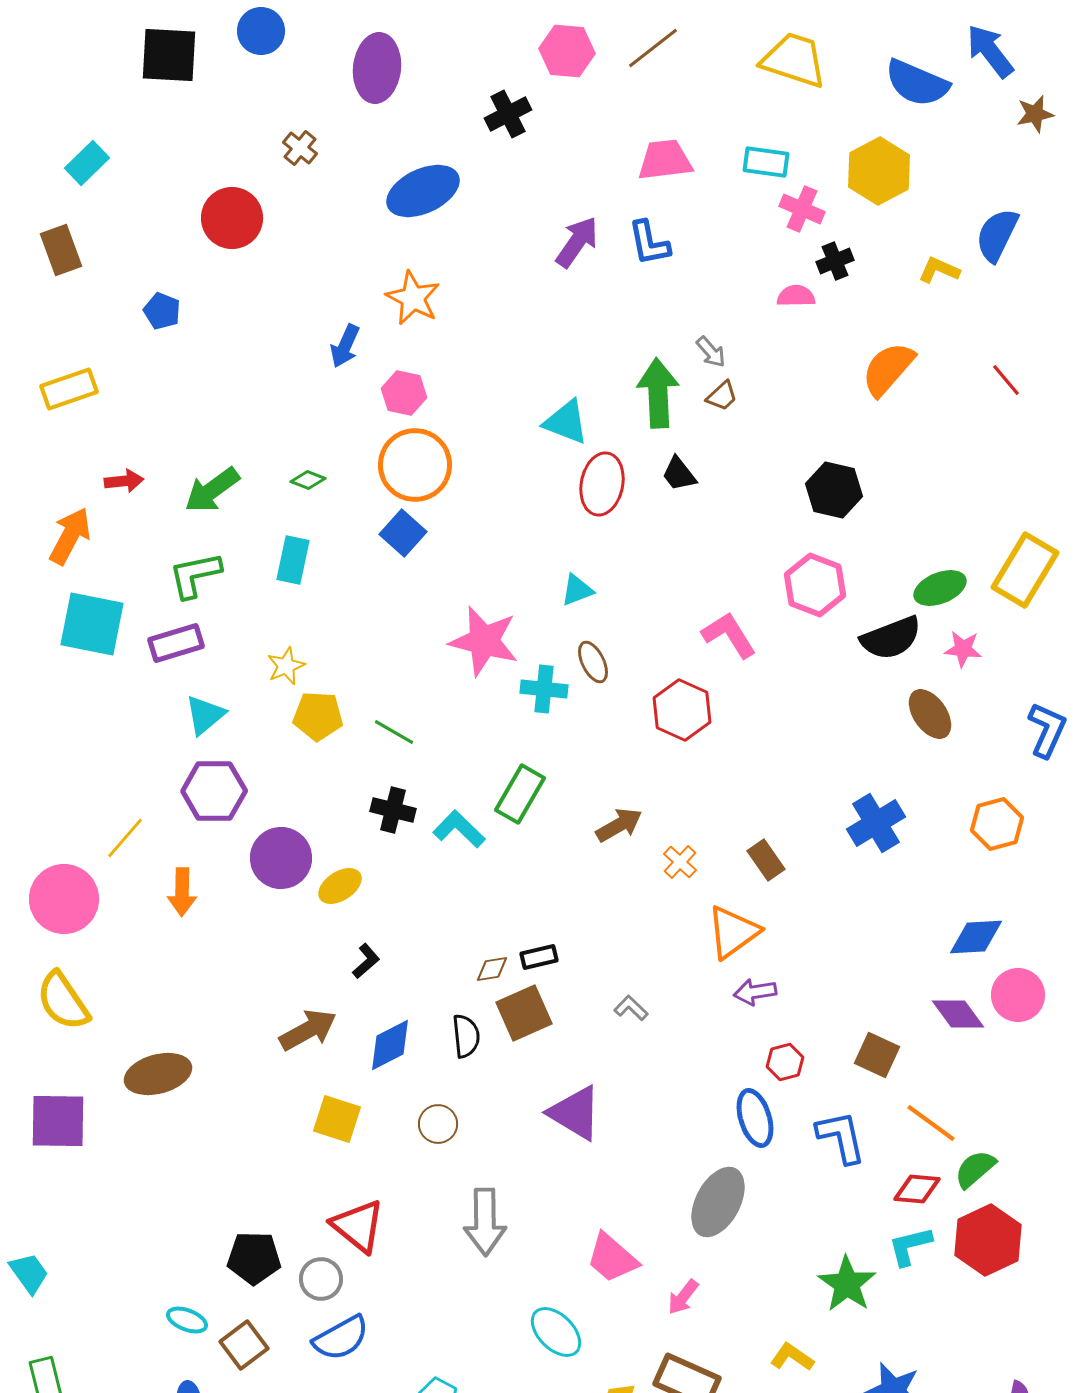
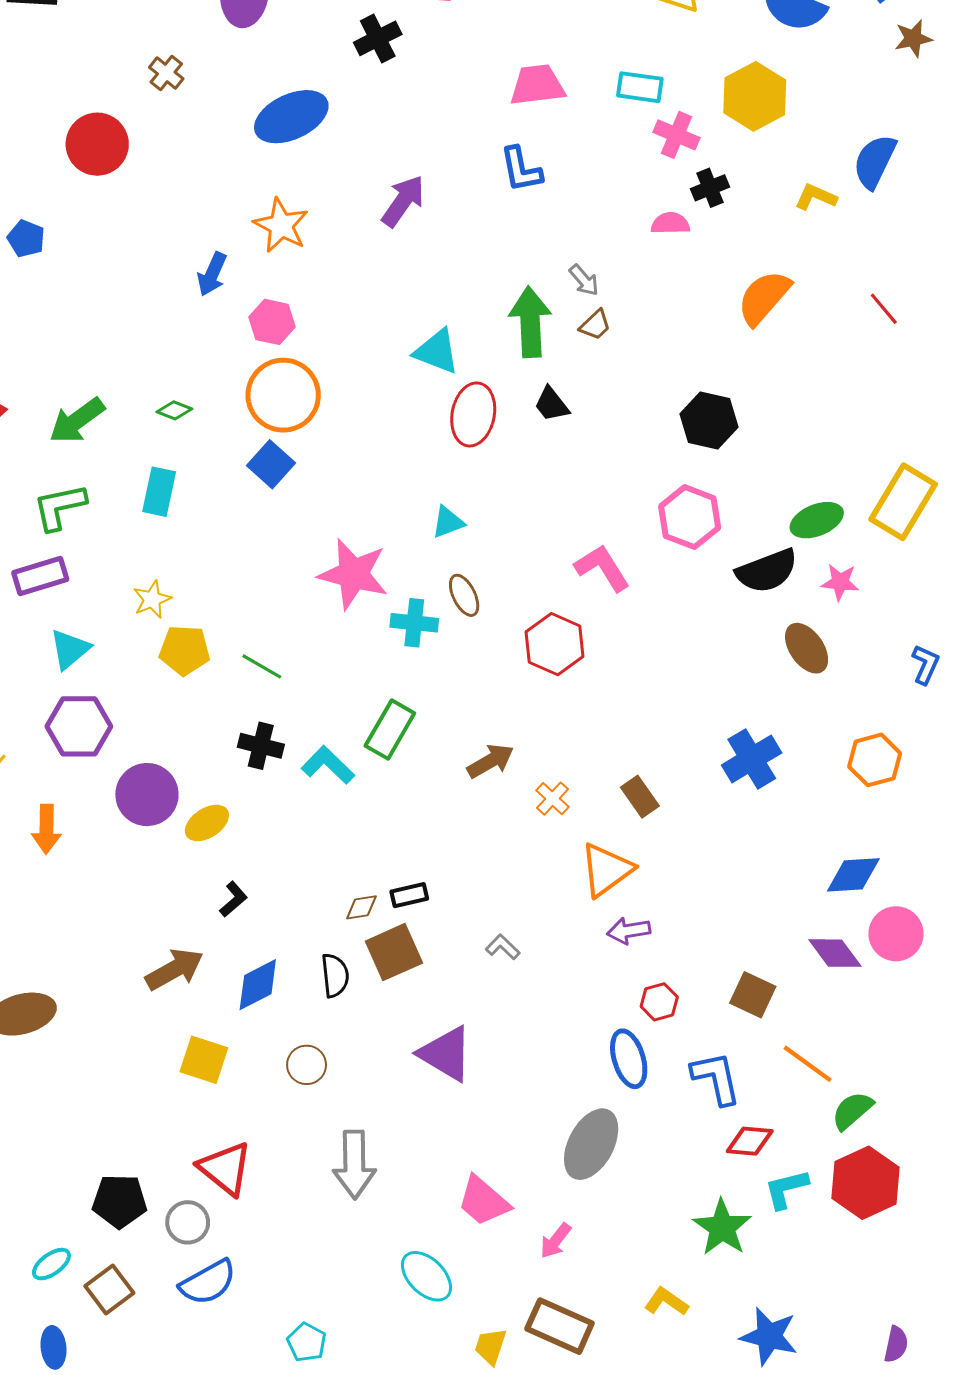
purple arrow: (577, 242) -> (403, 201), moved
blue L-shape: (1047, 730) -> (925, 664), size x0.7
red diamond: (917, 1189) -> (750, 1141), moved
cyan ellipse: (187, 1320) -> (51, 1264), turned -57

